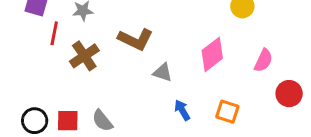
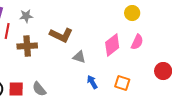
brown cross: (84, 56) -> (27, 46), turned 30
pink semicircle: (263, 60) -> (137, 42), moved

